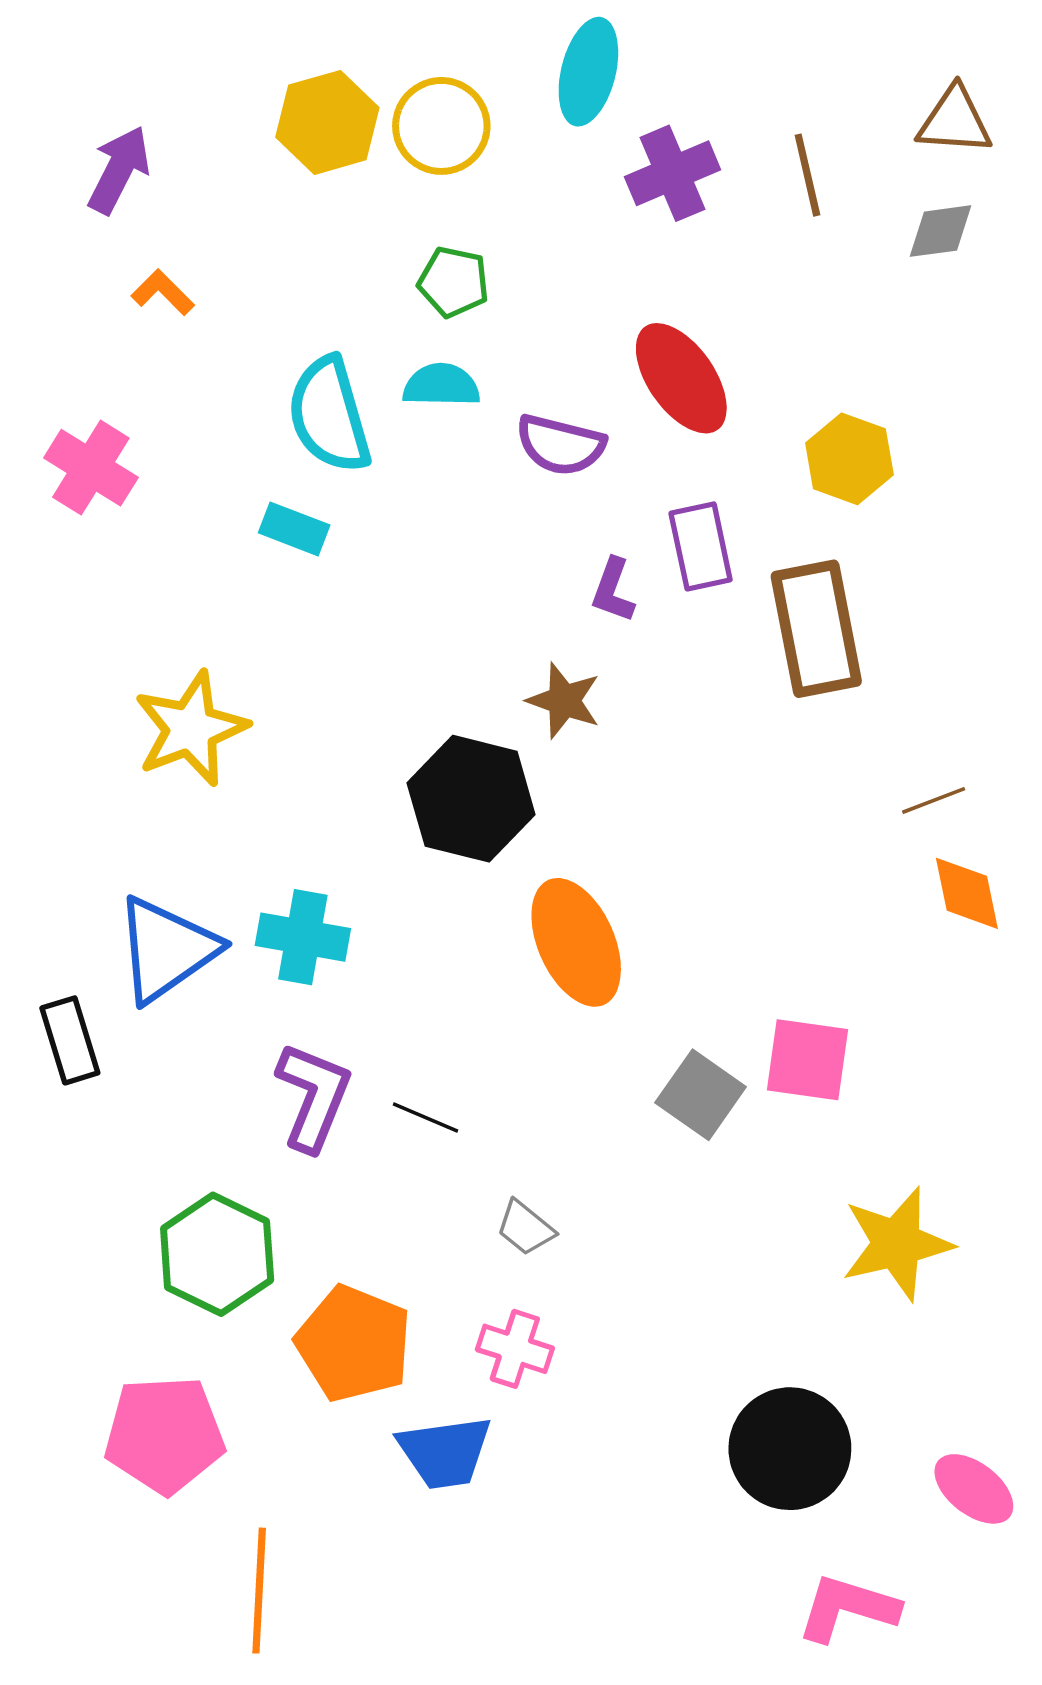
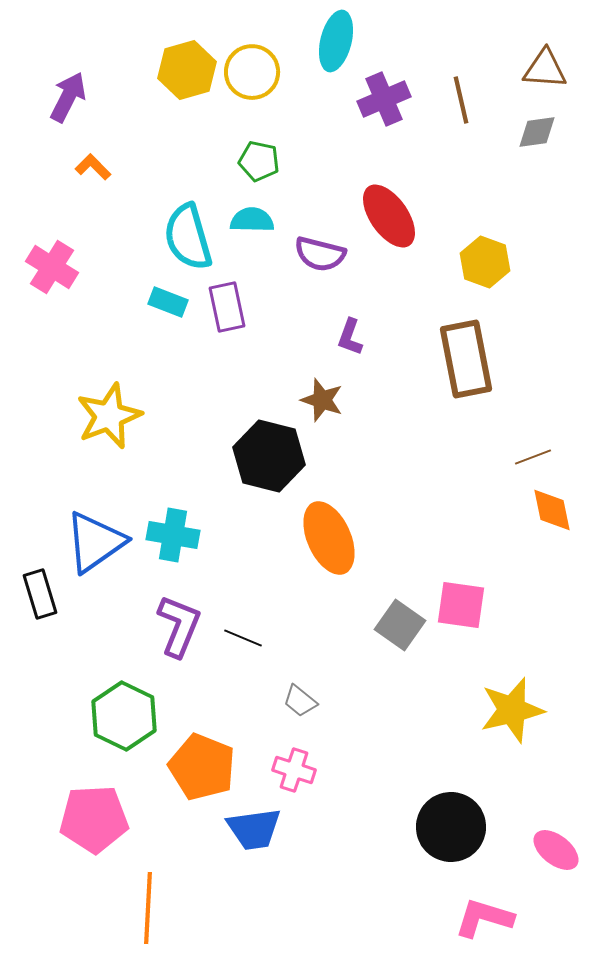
purple rectangle: (701, 546) -> (227, 307), moved

